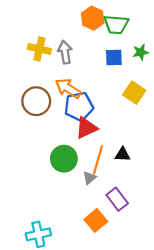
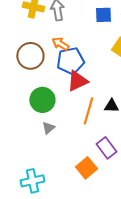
orange arrow: (68, 88) -> (60, 44), size x0.7
green circle: (64, 159) -> (42, 100), moved
gray triangle: (89, 178) -> (48, 128), moved

